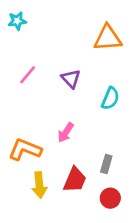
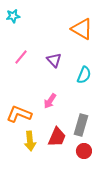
orange triangle: (108, 38) -> (82, 29), turned 35
gray rectangle: (106, 164) -> (81, 125), size x1.5

